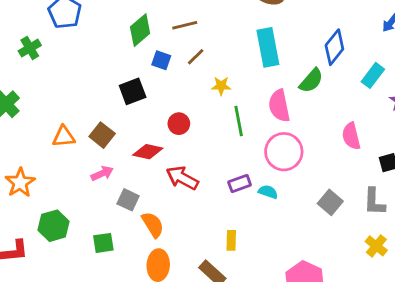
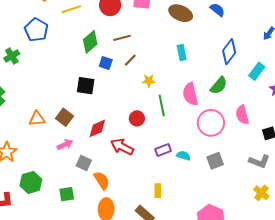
cyan rectangle: (268, 47) -> (182, 53), size x0.6
green semicircle: (311, 81) -> (219, 86), moved
black square: (133, 91) -> (86, 86), turned 30
red circle: (179, 124) -> (137, 118), moved
red diamond: (148, 152) -> (97, 128), turned -35
pink circle: (284, 152) -> (211, 123), moved
gray square: (330, 202) -> (215, 161), moved, turned 30
gray L-shape: (374, 202) -> (259, 161), turned -70

